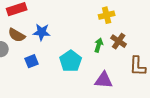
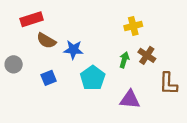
blue star: (42, 32) -> (73, 50), moved
brown semicircle: (17, 35) -> (46, 41), moved

